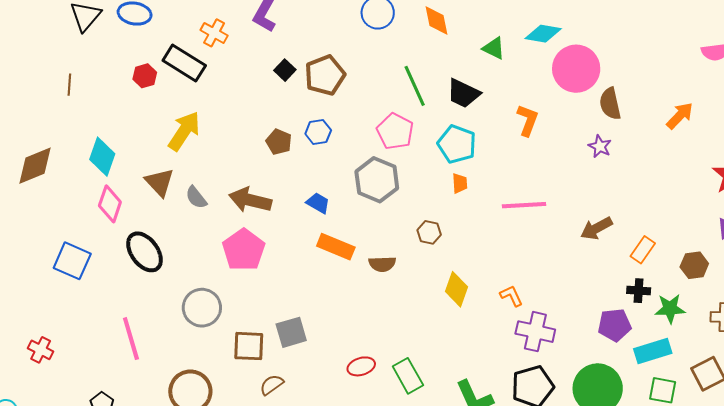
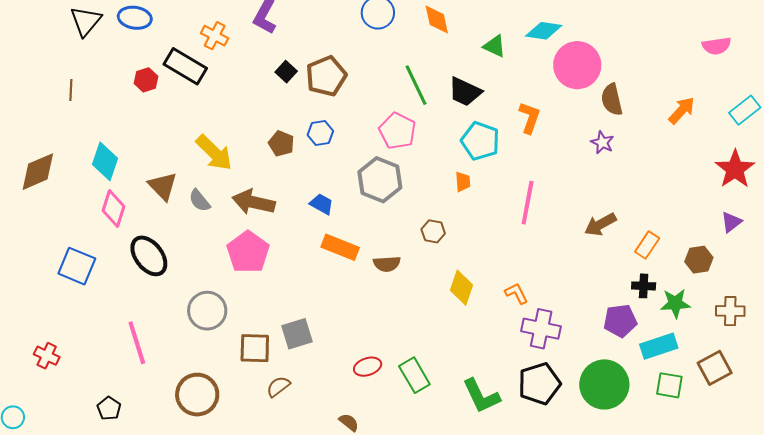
yellow arrow: (184, 131) -> (214, 153), moved, turned 102
cyan pentagon: (457, 144) -> (480, 141), moved
pink line: (524, 205) -> (528, 203), turned -75

